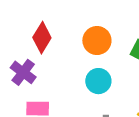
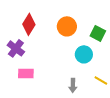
cyan circle: (98, 81) -> (84, 54), moved

